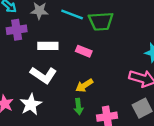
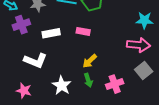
white L-shape: (43, 75) -> (35, 61), moved
white star: (31, 104) -> (62, 85), moved

